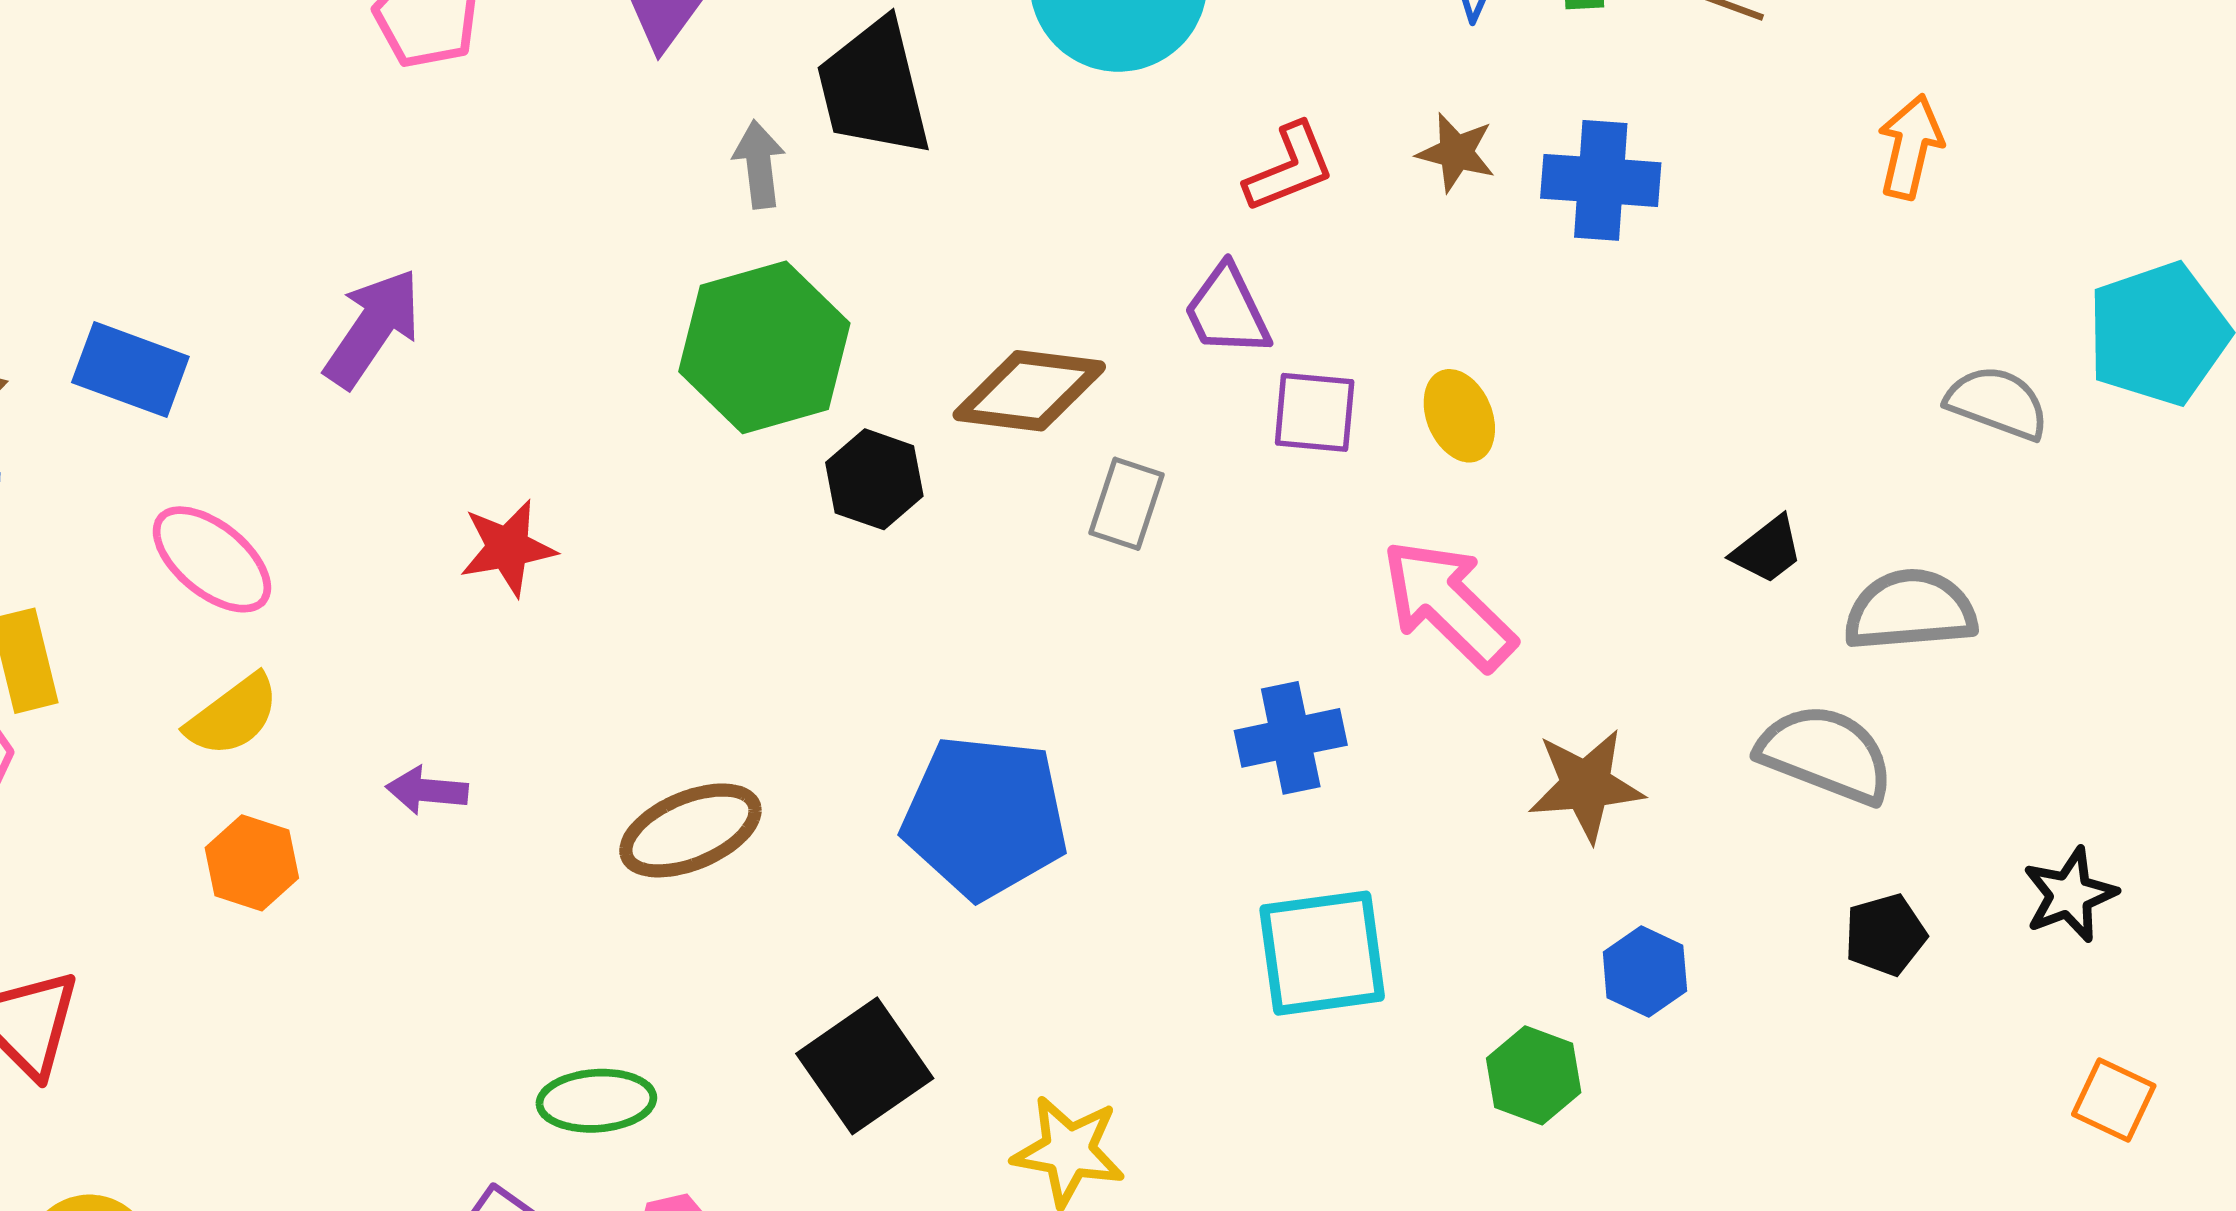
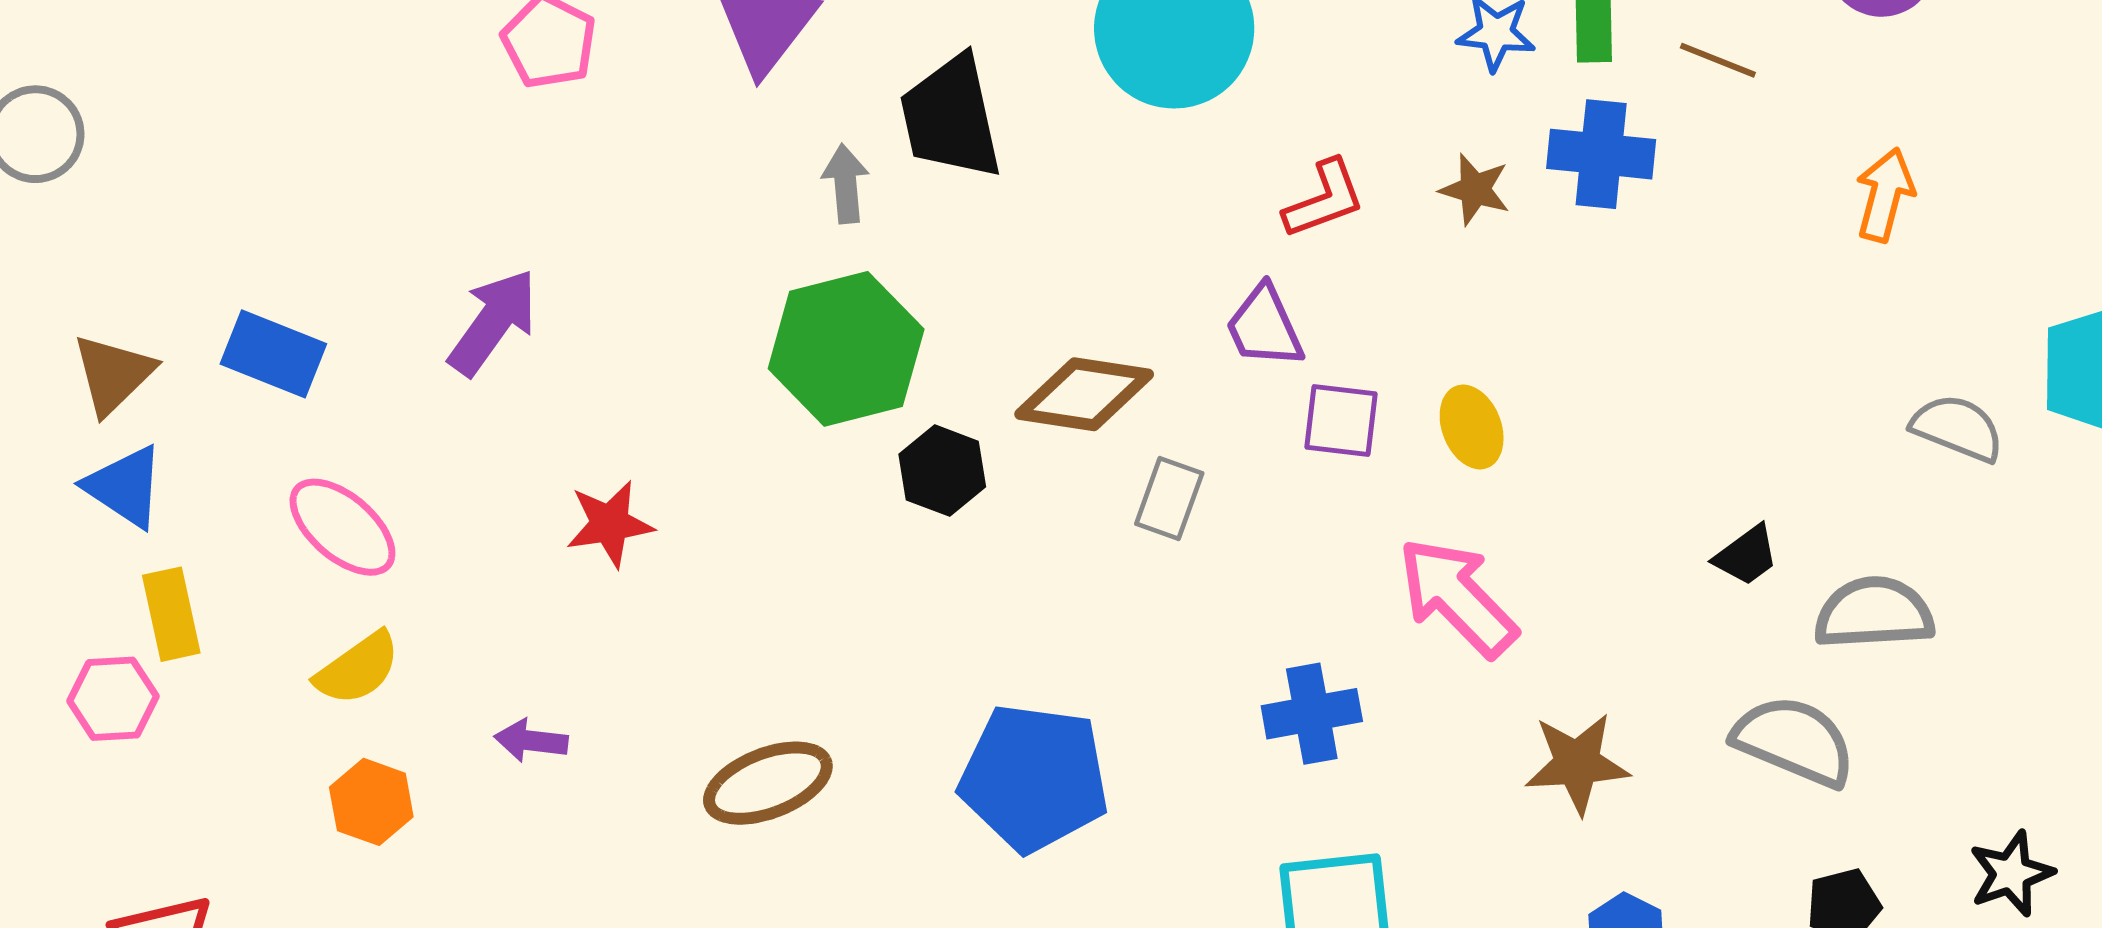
blue cross: (1601, 180) -> (1601, 154), moved

